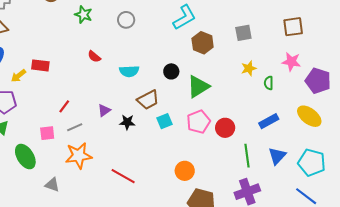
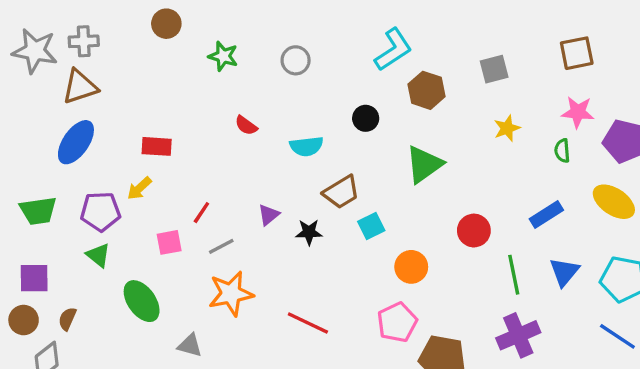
black circle: (171, 71) -> (366, 118), moved
yellow arrow: (19, 76) -> (139, 188), moved
green semicircle: (269, 83) -> (562, 151), moved
pink pentagon: (199, 122) -> (397, 322), moved
pink square: (47, 133) -> (169, 242), moved
orange circle: (185, 171) -> (411, 267), moved

